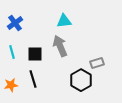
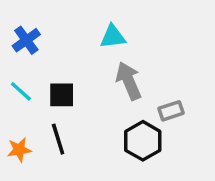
gray arrow: (60, 46) -> (129, 81), moved
cyan line: (12, 52) -> (21, 91), turned -32

